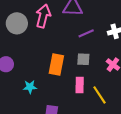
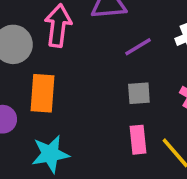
orange rectangle: (56, 64) -> (43, 93), moved
cyan star: (30, 87) -> (50, 154), size x1.5

